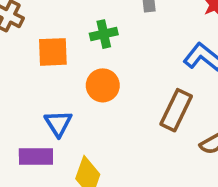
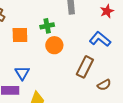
orange circle: (103, 85) -> (54, 45), moved

